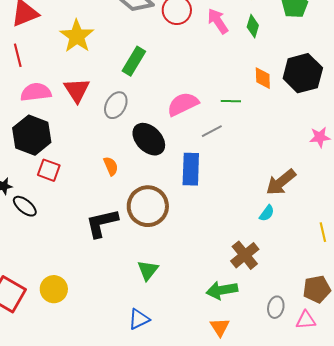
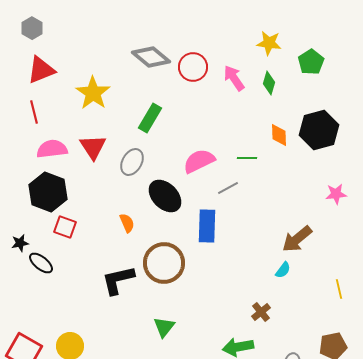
brown cross: (245, 255) -> (261, 312), size x0.7

